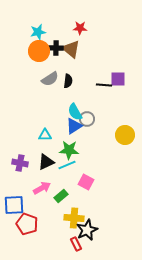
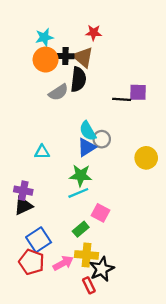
black semicircle: (68, 81) -> (78, 79), moved, size x1.5
cyan triangle: (45, 135) -> (42, 152), moved
black triangle: (46, 162) -> (23, 206), moved
pink arrow: (42, 188) -> (63, 263), moved
green rectangle: (61, 196) -> (81, 229), moved
blue square: (14, 205) -> (39, 240), moved, turned -30

